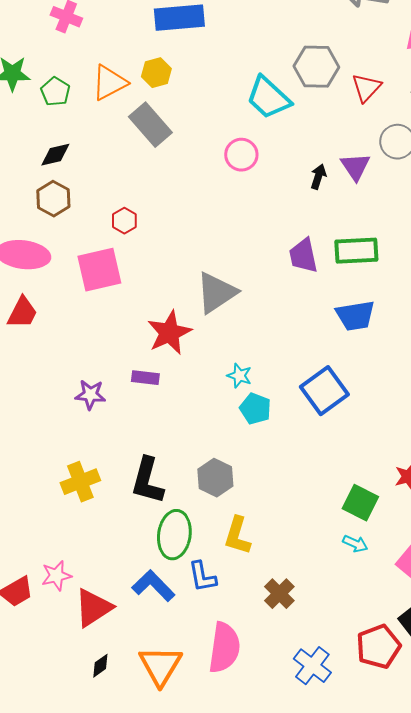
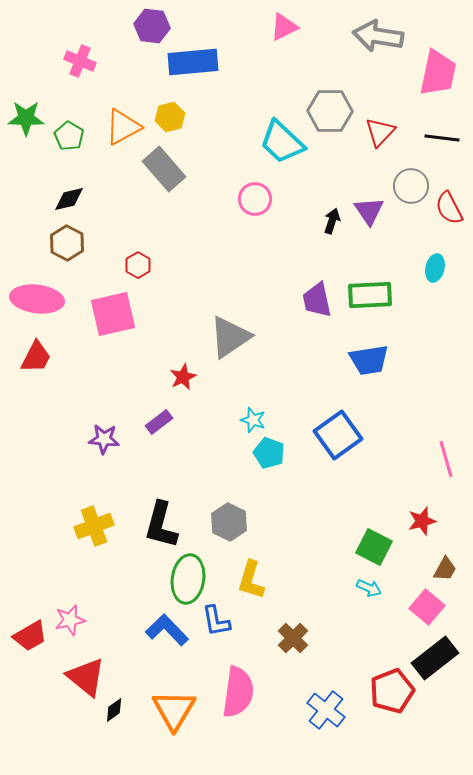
red star: (169, 333) -> (183, 377), size x0.6
purple rectangle: (145, 378) -> (159, 422), turned -44
red triangle: (93, 608) -> (86, 677), moved, turned -48

